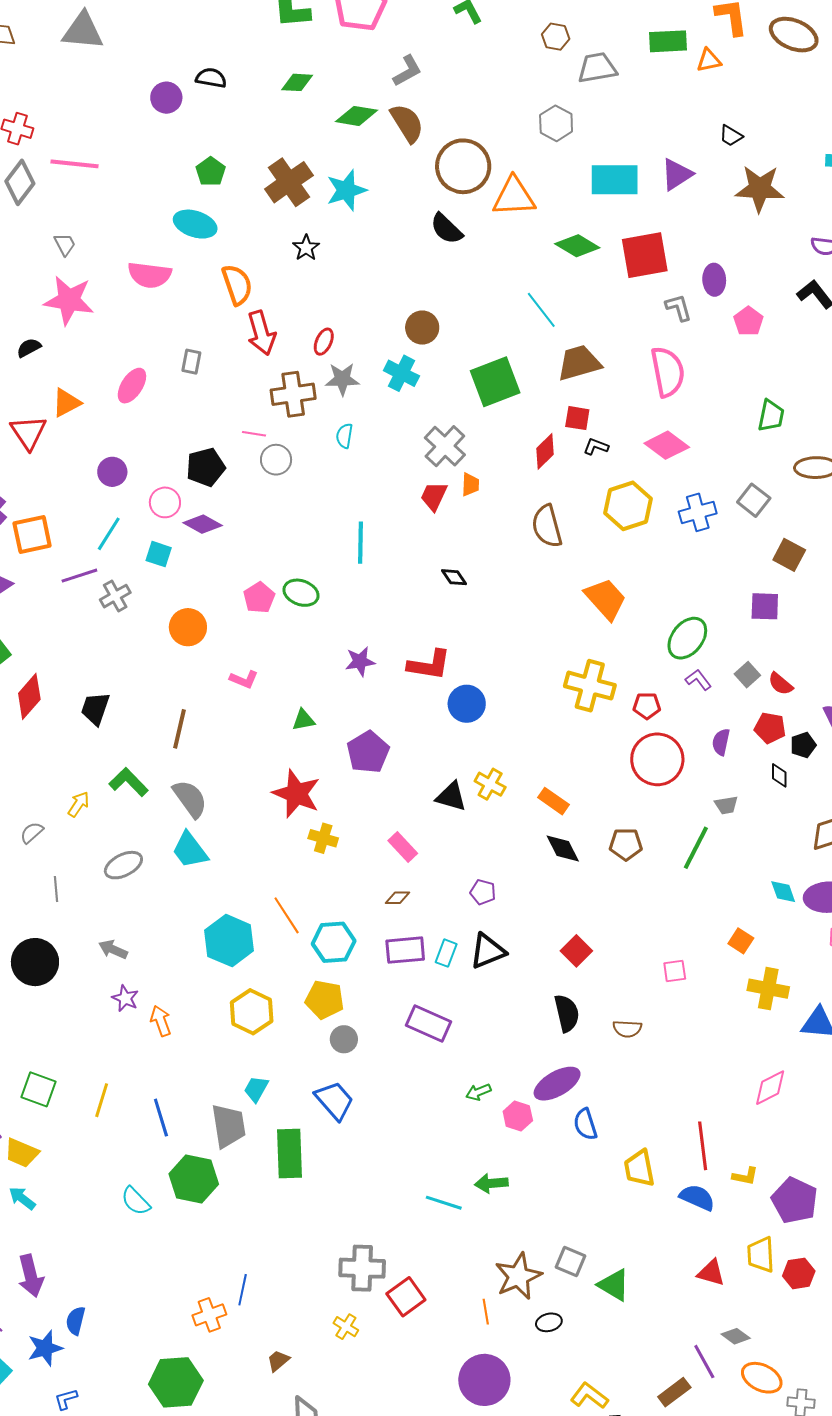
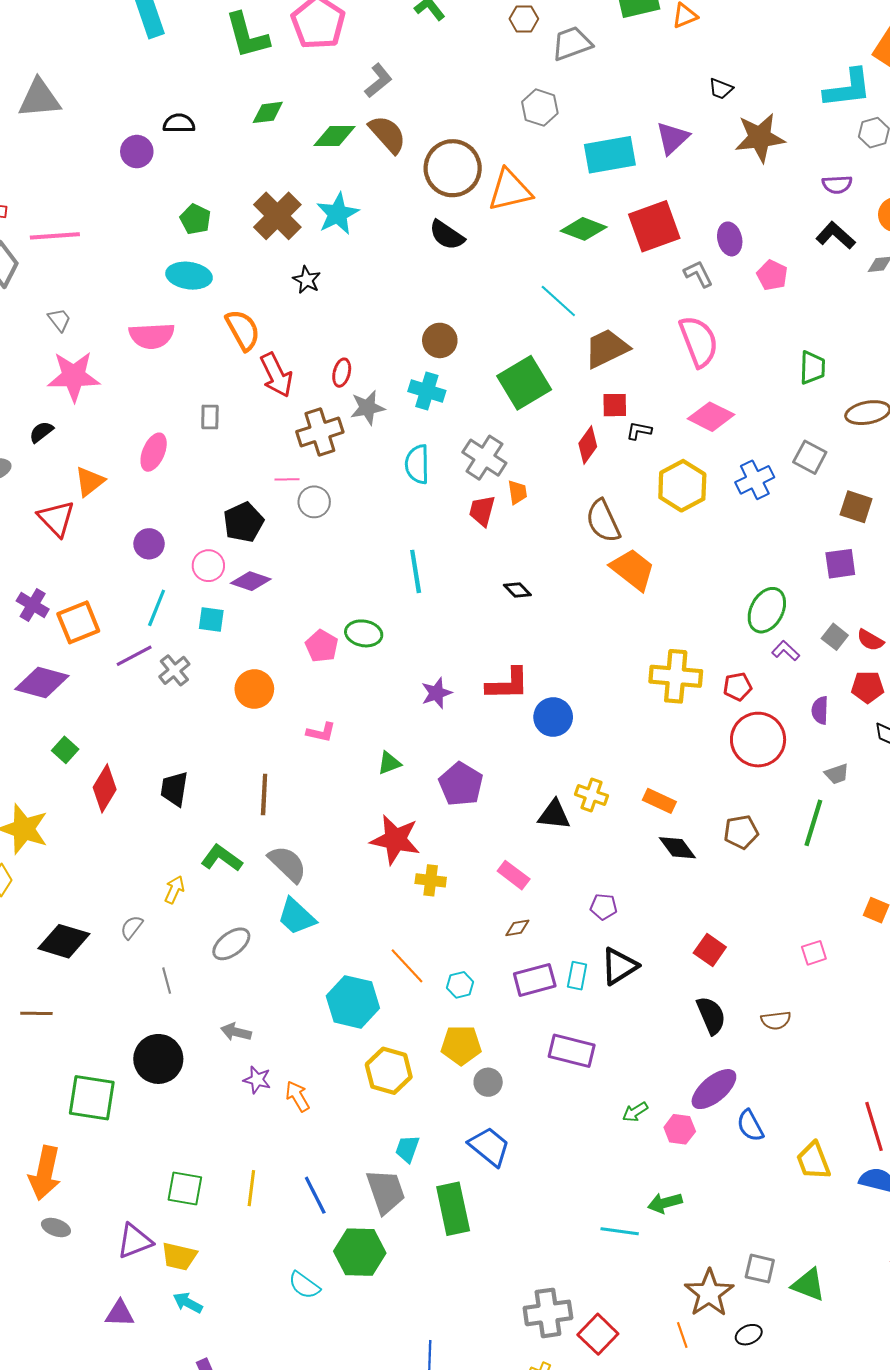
cyan semicircle: (344, 436) -> (417, 464), moved, size x1.5
orange trapezoid: (606, 599) -> (633, 569), moved
cyan hexagon: (334, 942) -> (460, 985), size x0.6

